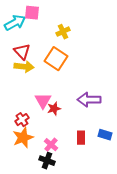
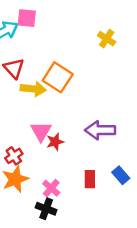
yellow cross: (63, 32) -> (107, 39), moved, turned -32
yellow arrow: (24, 67) -> (33, 89), moved
blue rectangle: (105, 135) -> (121, 175), turned 32

